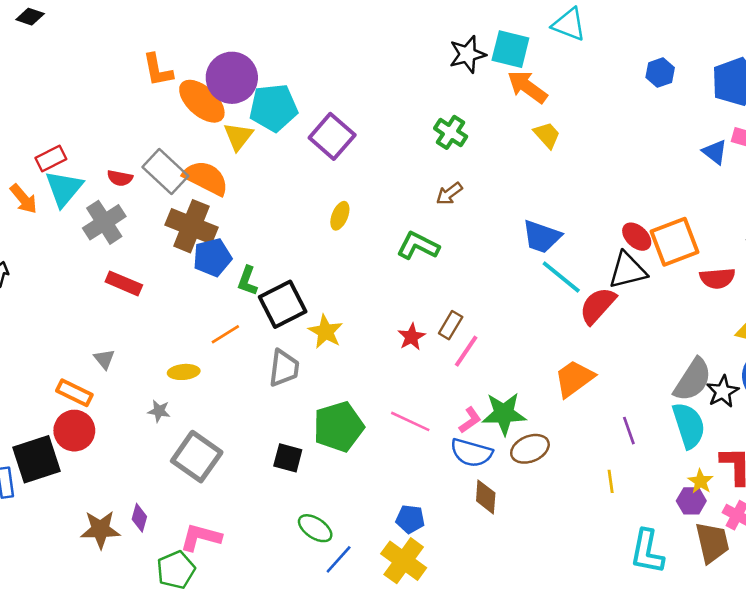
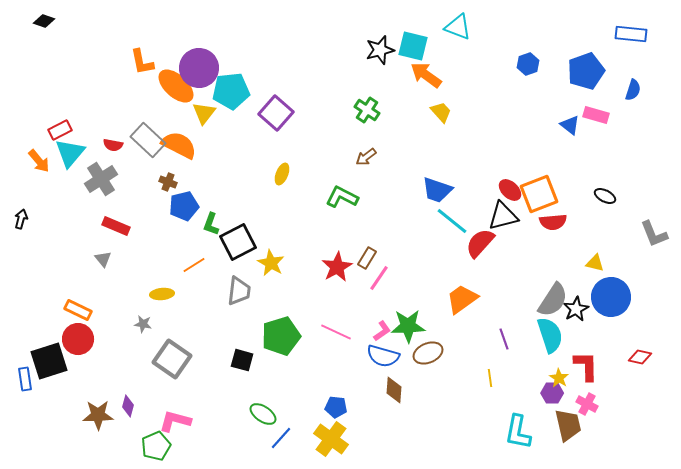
brown cross: (191, 226) -> (168, 182), size x0.5
red semicircle: (717, 278) -> (553, 222), moved
red star: (411, 337) -> (337, 267), size x1.4
gray triangle: (104, 359) -> (103, 259), moved

